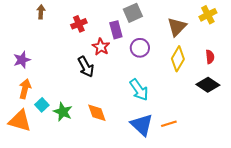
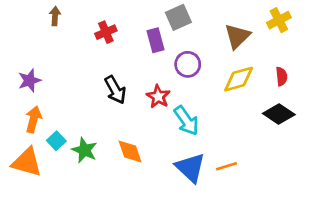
red star: (101, 47) -> (158, 97), moved
yellow diamond: (178, 59) -> (239, 79), turned 45

